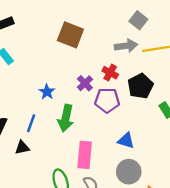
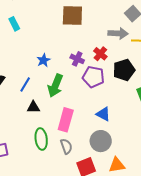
brown square: (70, 35) -> (72, 15), turned -30
purple cross: (85, 83) -> (77, 59), turned -32
black triangle: (22, 148) -> (33, 107), moved

